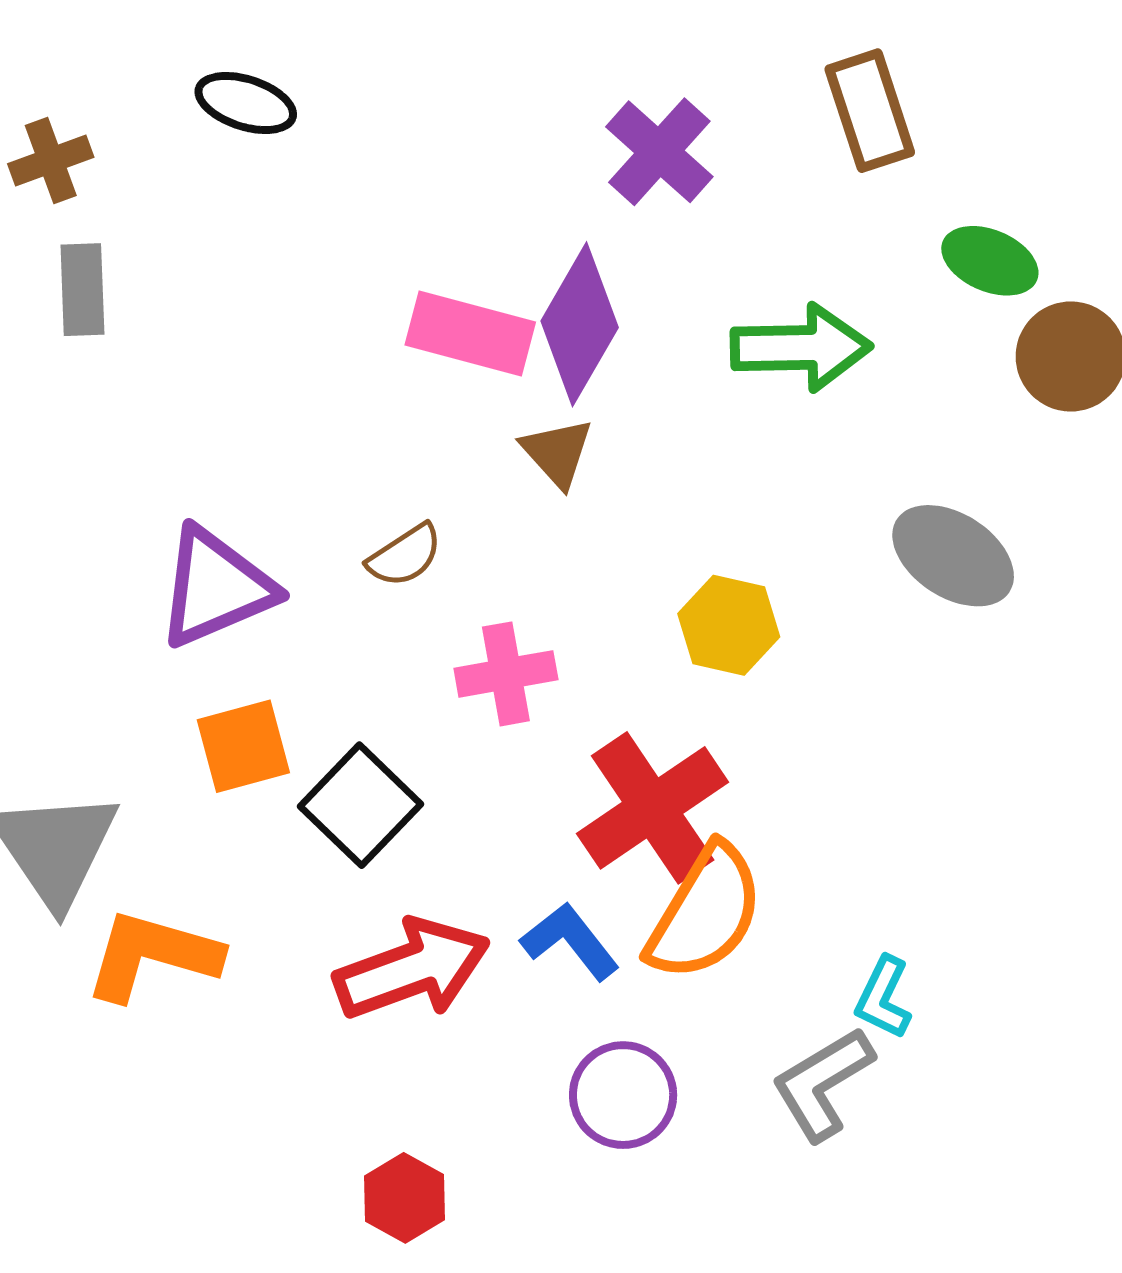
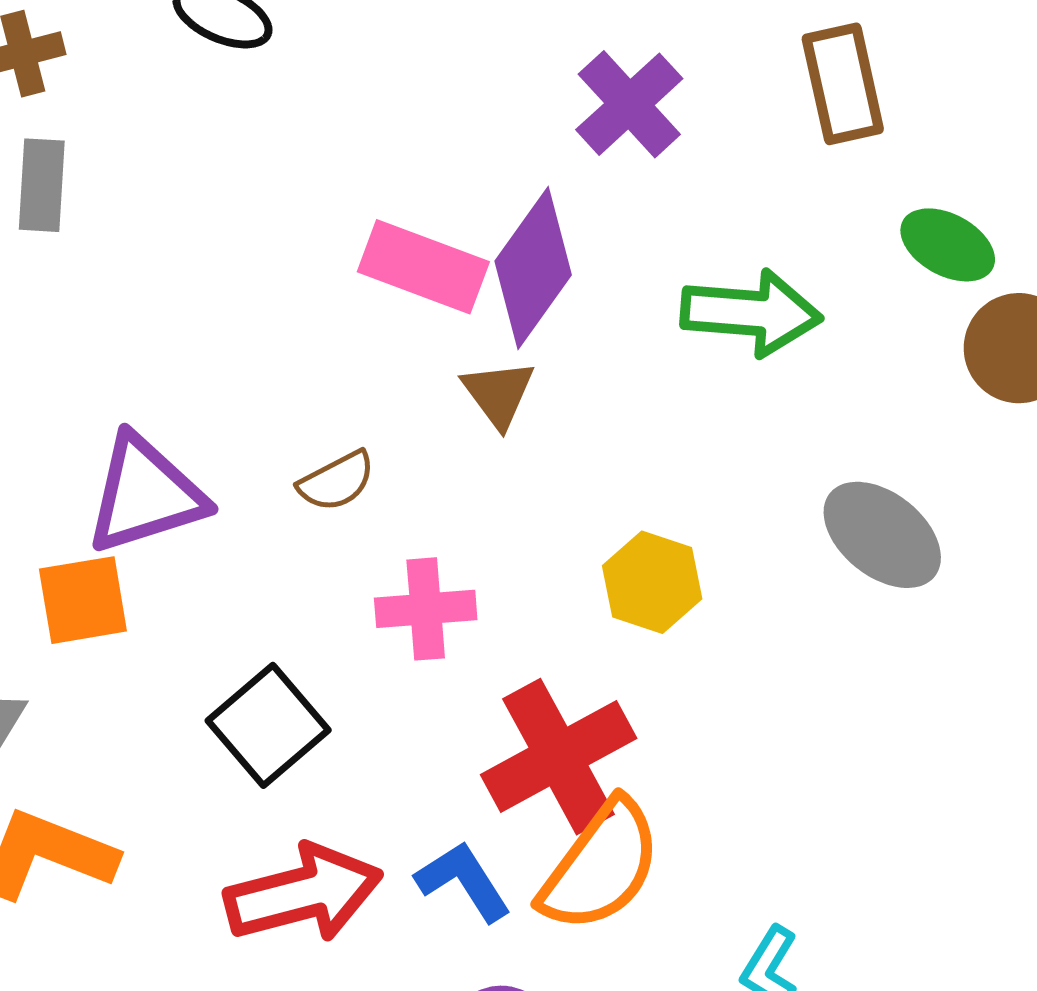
orange square: (243, 746) -> (83, 600), moved

